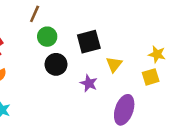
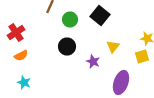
green circle: (47, 37) -> (70, 20), moved
black square: (89, 42) -> (100, 16), moved, turned -36

